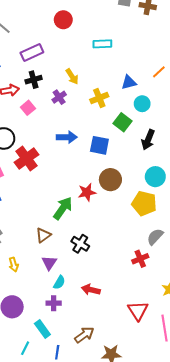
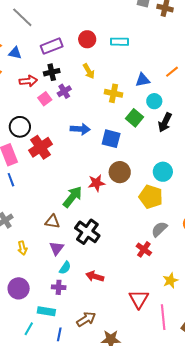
red circle: (63, 20) -> (87, 39), moved
purple cross: (59, 97) -> (64, 91), moved
yellow cross: (99, 98) -> (114, 93), turned 30
black arrow: (148, 140) -> (165, 122), moved
brown triangle: (43, 235) -> (52, 222), turned 42
black cross: (80, 244) -> (87, 232), size x1.4
red cross: (140, 259) -> (144, 249), turned -35
cyan rectangle: (42, 329) -> (46, 311), turned -48

